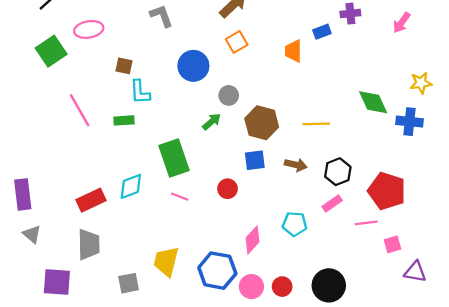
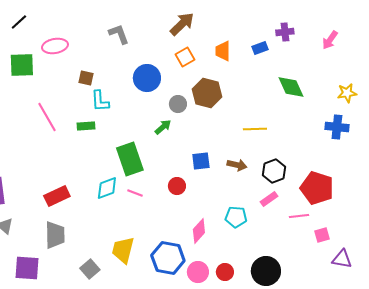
green square: (51, 51) -> (22, 65), turned 32
orange trapezoid: (293, 51) -> (223, 51), moved
green diamond: (373, 102) -> (291, 87), moved
brown hexagon: (262, 123) -> (207, 93), moved
cyan diamond: (131, 186) -> (107, 188), moved
gray square: (129, 283) -> (90, 269), turned -30

